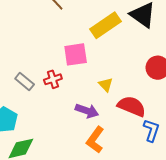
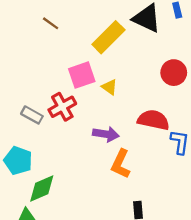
red cross: (53, 79) -> (62, 107), size x1.4
yellow triangle: (106, 85) -> (109, 87), moved

